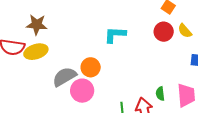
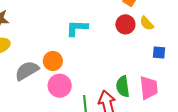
pink circle: (82, 91) -> (60, 86), moved
green semicircle: (160, 94) -> (123, 86), size x1.5

